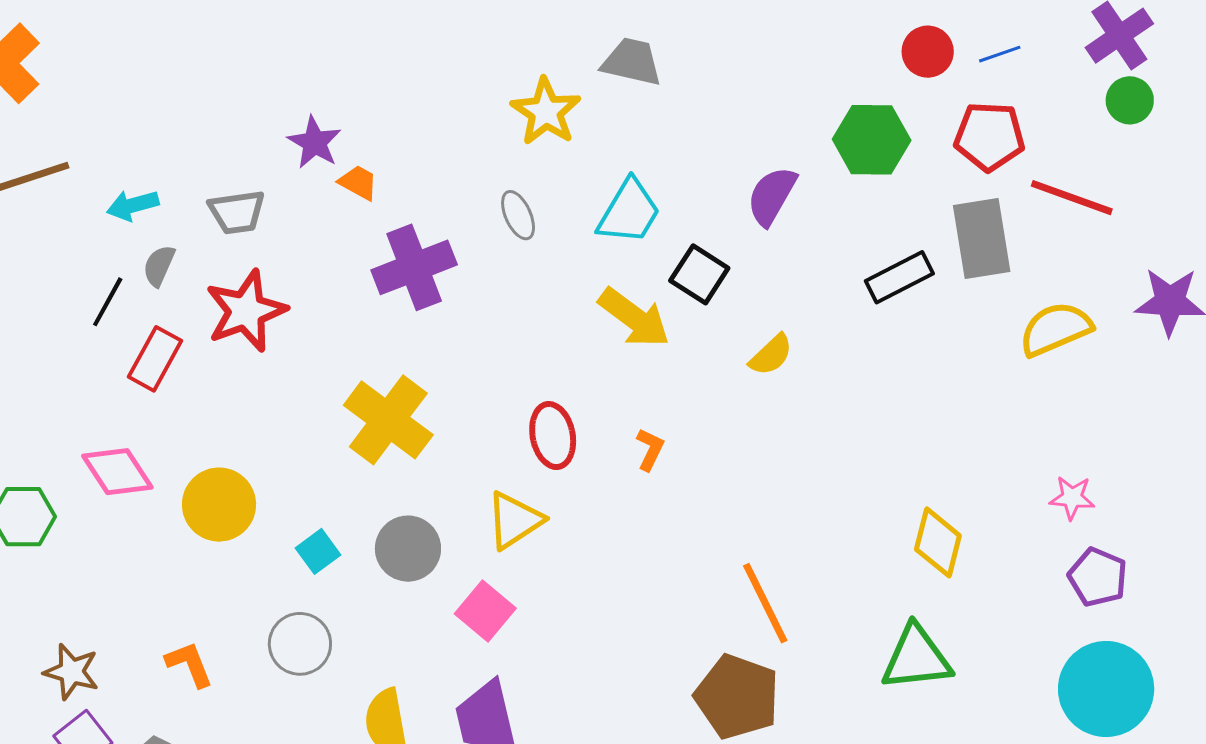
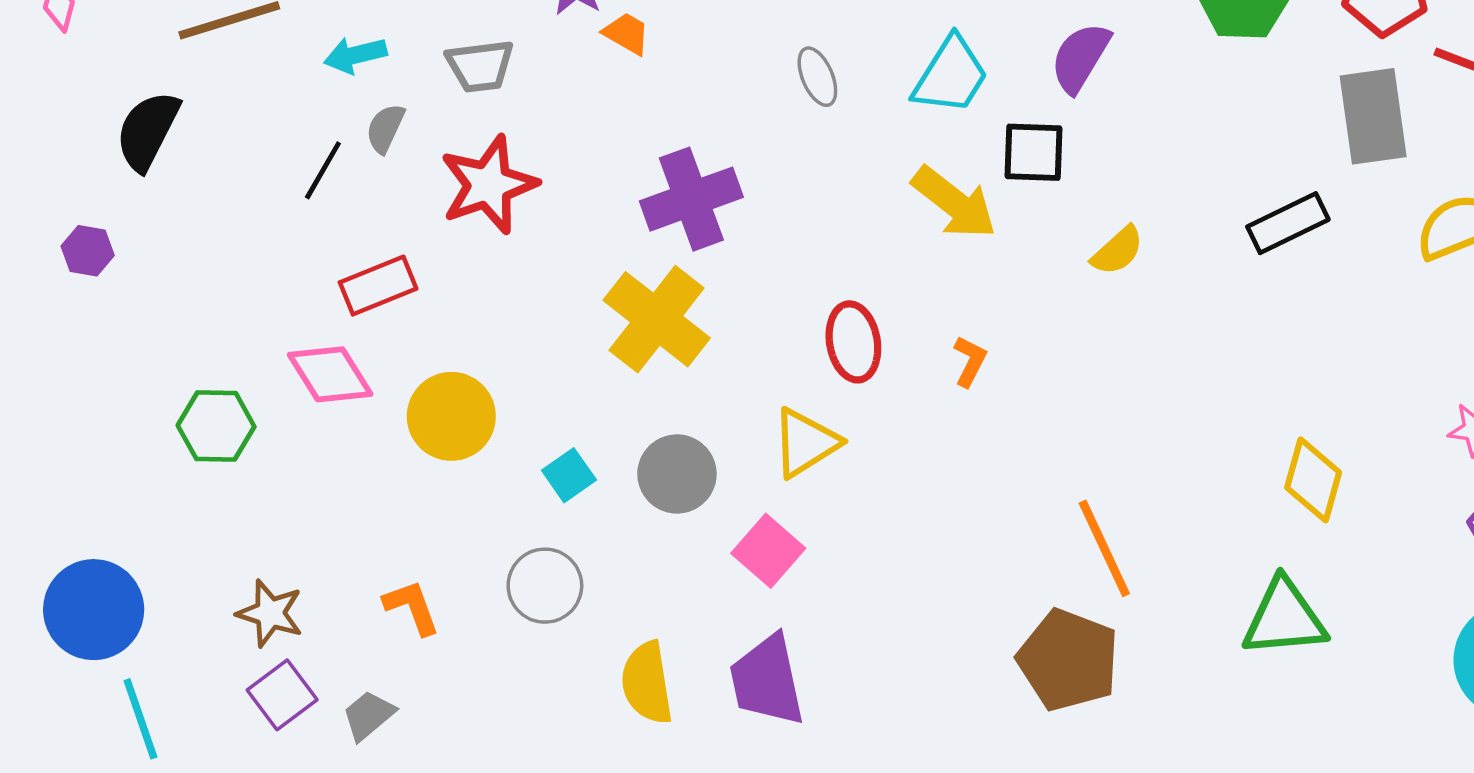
purple semicircle: (772, 196) -> (1080, 57), moved
purple cross: (414, 267) -> (691, 199), moved
black square: (699, 274) -> (1033, 152), turned -32
black rectangle: (899, 277) -> (1288, 223), moved
red rectangle: (155, 359) -> (378, 286), moved, turned 38

